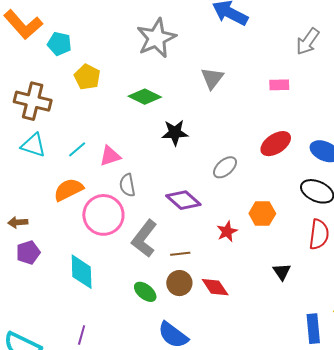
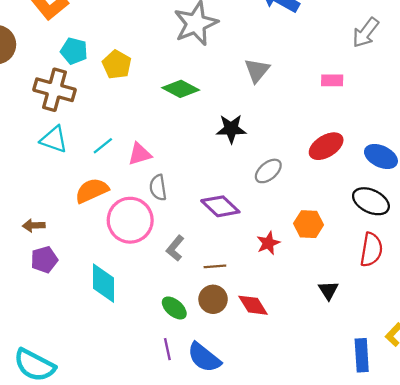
cyan pentagon: (59, 44) -> (74, 51), moved
black star: (175, 133) -> (231, 129), moved
gray L-shape: (144, 239) -> (175, 248), size x0.6
purple line: (82, 335) -> (167, 349), moved, turned -30

